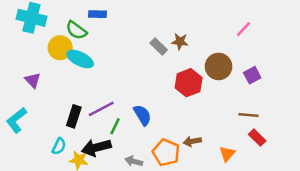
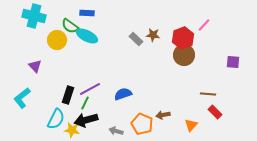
cyan ellipse: (80, 59) -> (87, 36), moved
purple square: (252, 75) -> (233, 62), moved, turned 32
red hexagon: (189, 83) -> (183, 38), moved
blue semicircle: (142, 115) -> (123, 94), turned -78
green line: (115, 126) -> (85, 103), moved
cyan semicircle: (59, 146) -> (56, 119), size x1.5

